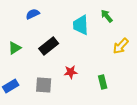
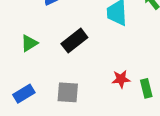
red star: (71, 72) -> (121, 79), moved

